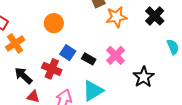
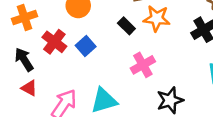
black rectangle: (89, 59) -> (126, 26), moved
red cross: (52, 69) -> (54, 42), moved

